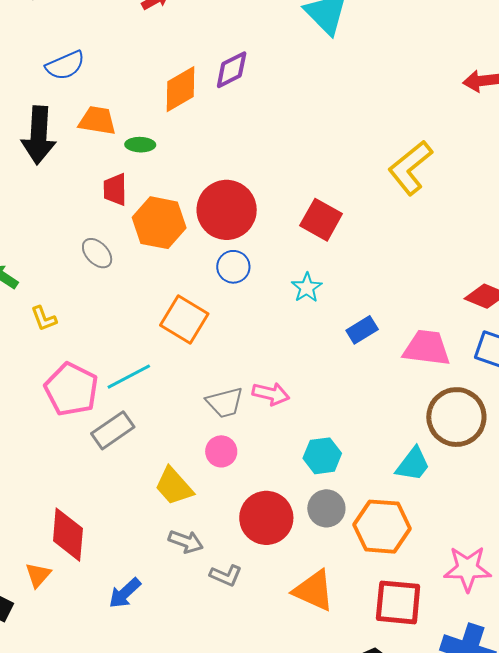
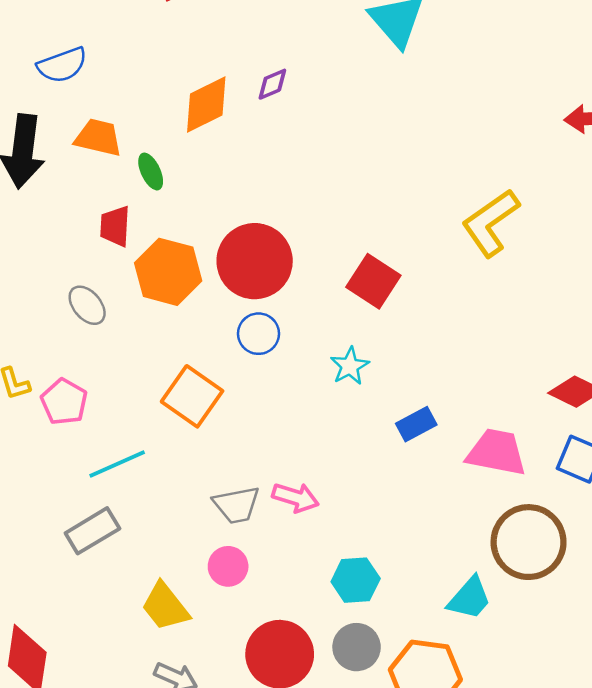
purple diamond: (232, 70) -> (272, 84), size x0.7
green ellipse: (140, 145) -> (151, 171), turned 60
pink pentagon: (71, 389) -> (64, 402), moved, size x0.7

